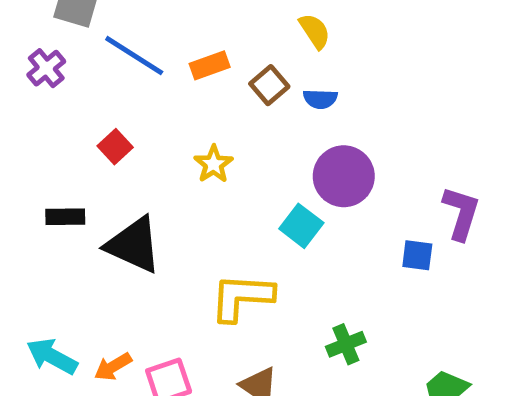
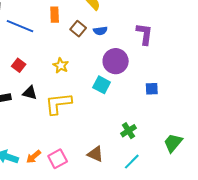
orange rectangle: (210, 65) -> (55, 15), moved, turned -63
purple L-shape: (461, 213) -> (144, 34), moved
black triangle: (134, 245) -> (30, 93), moved, size x0.6
yellow L-shape: (242, 297) -> (58, 104), moved

